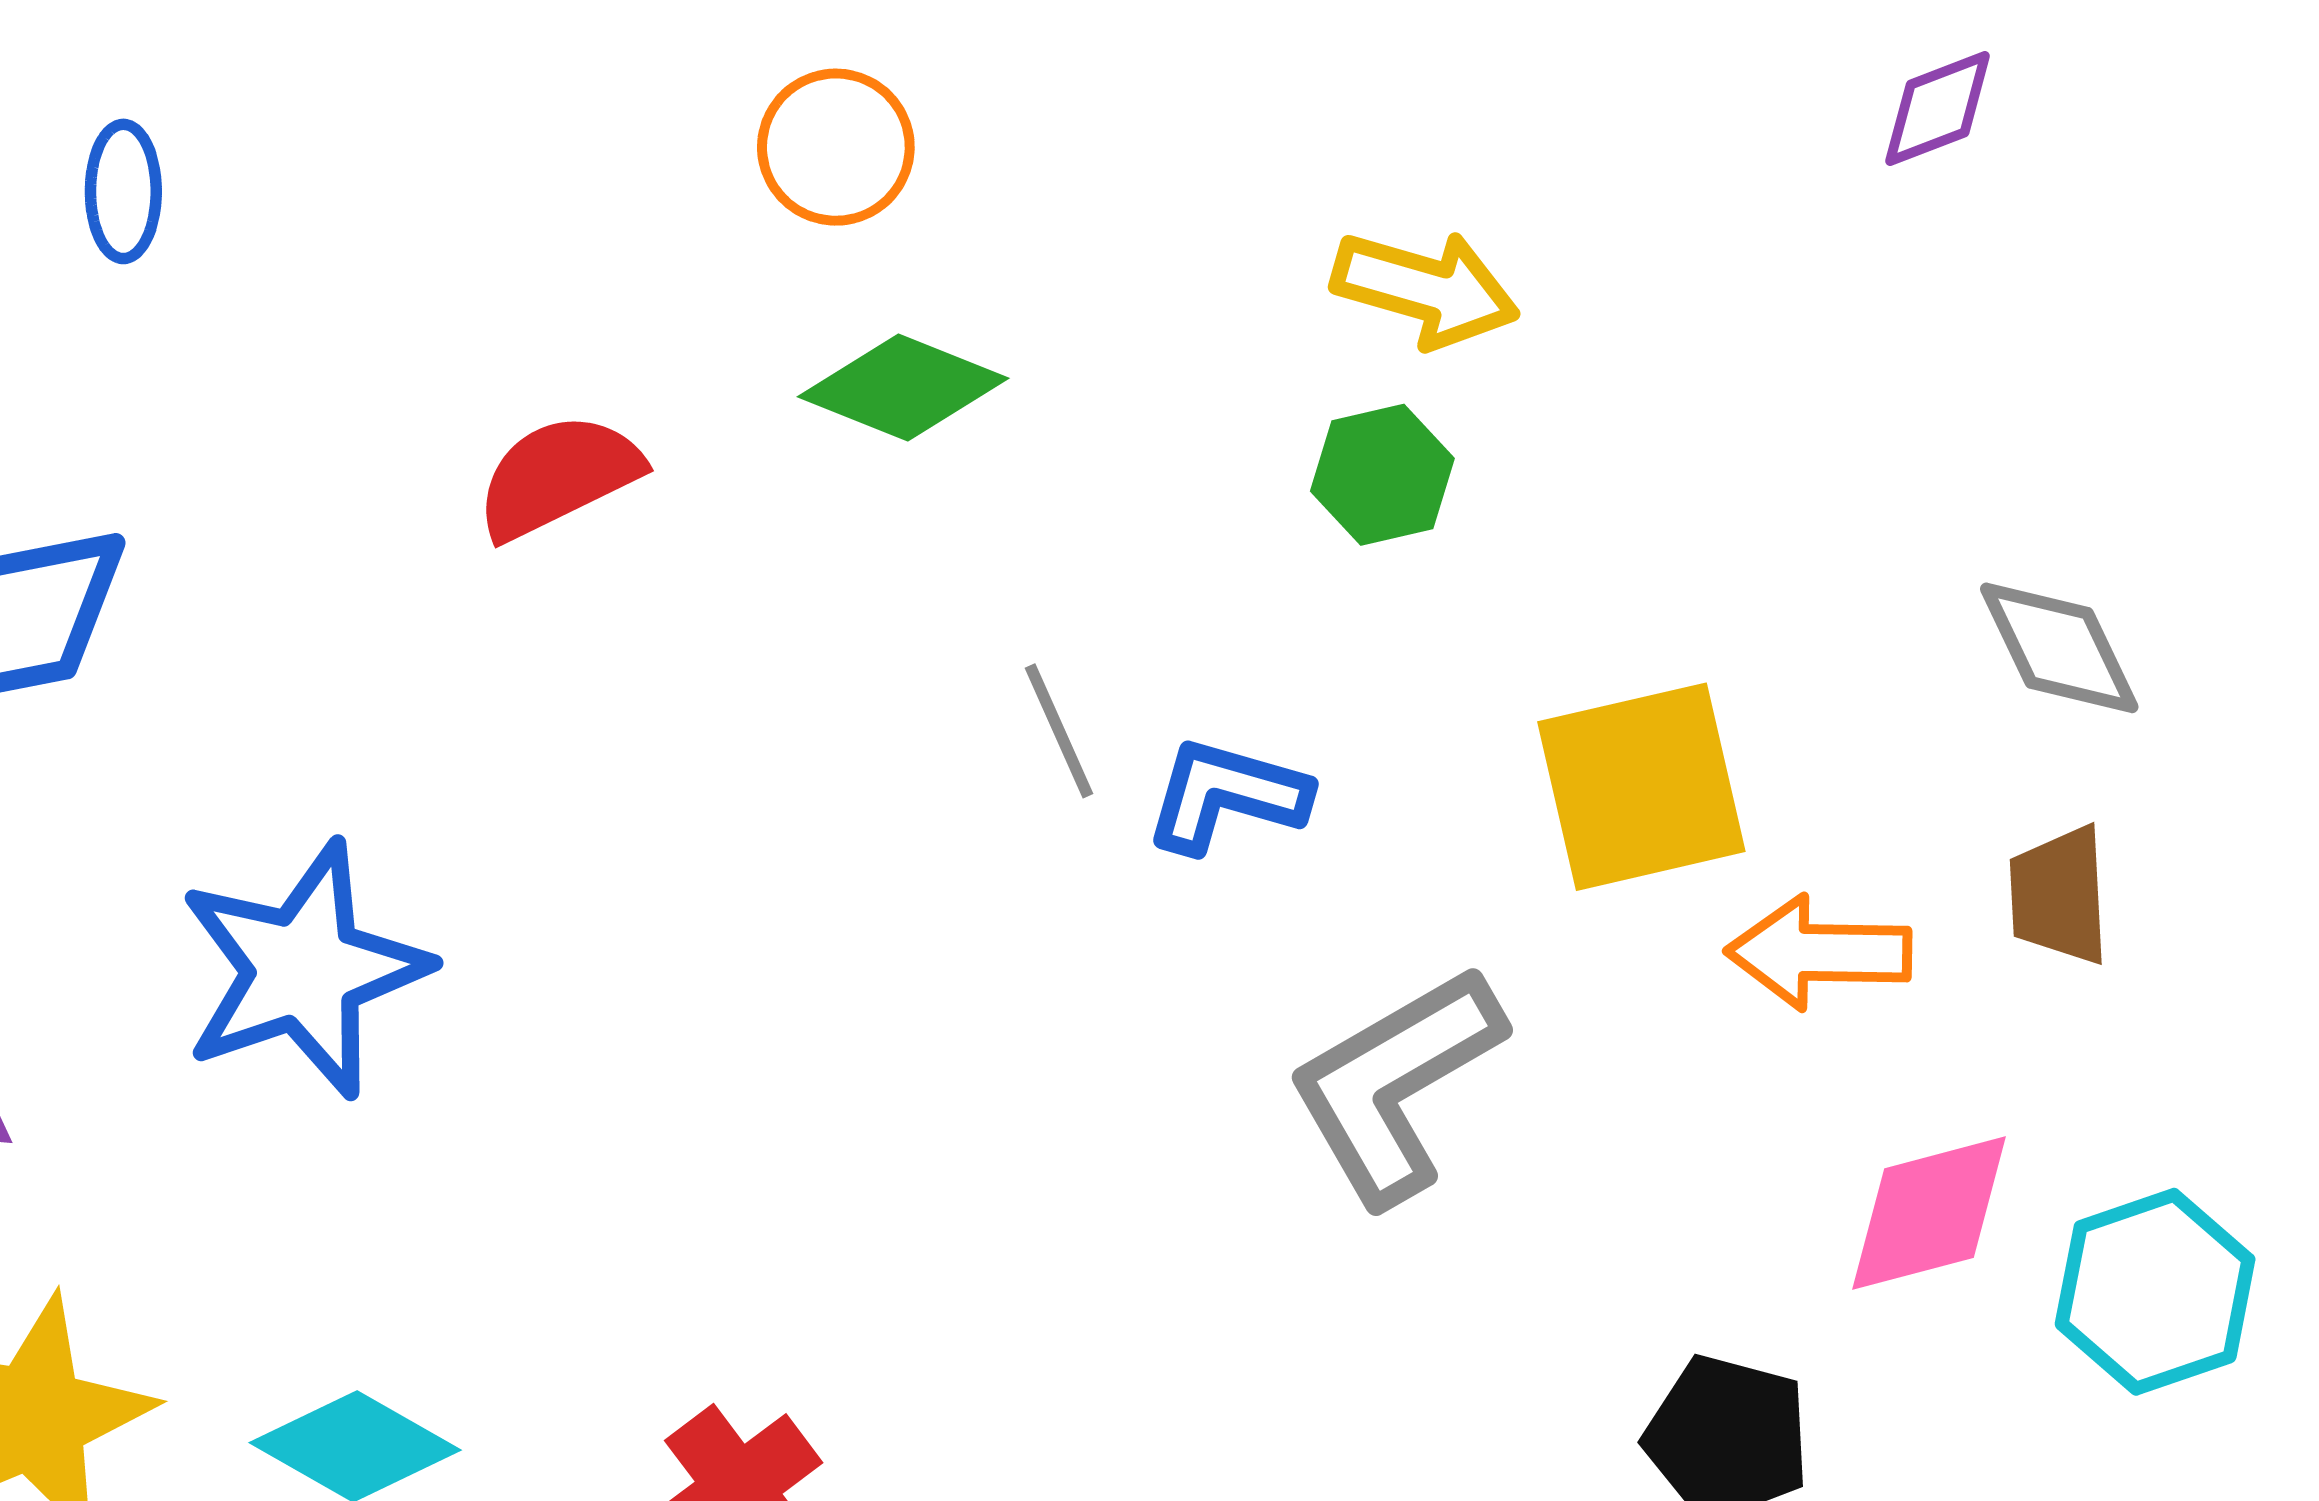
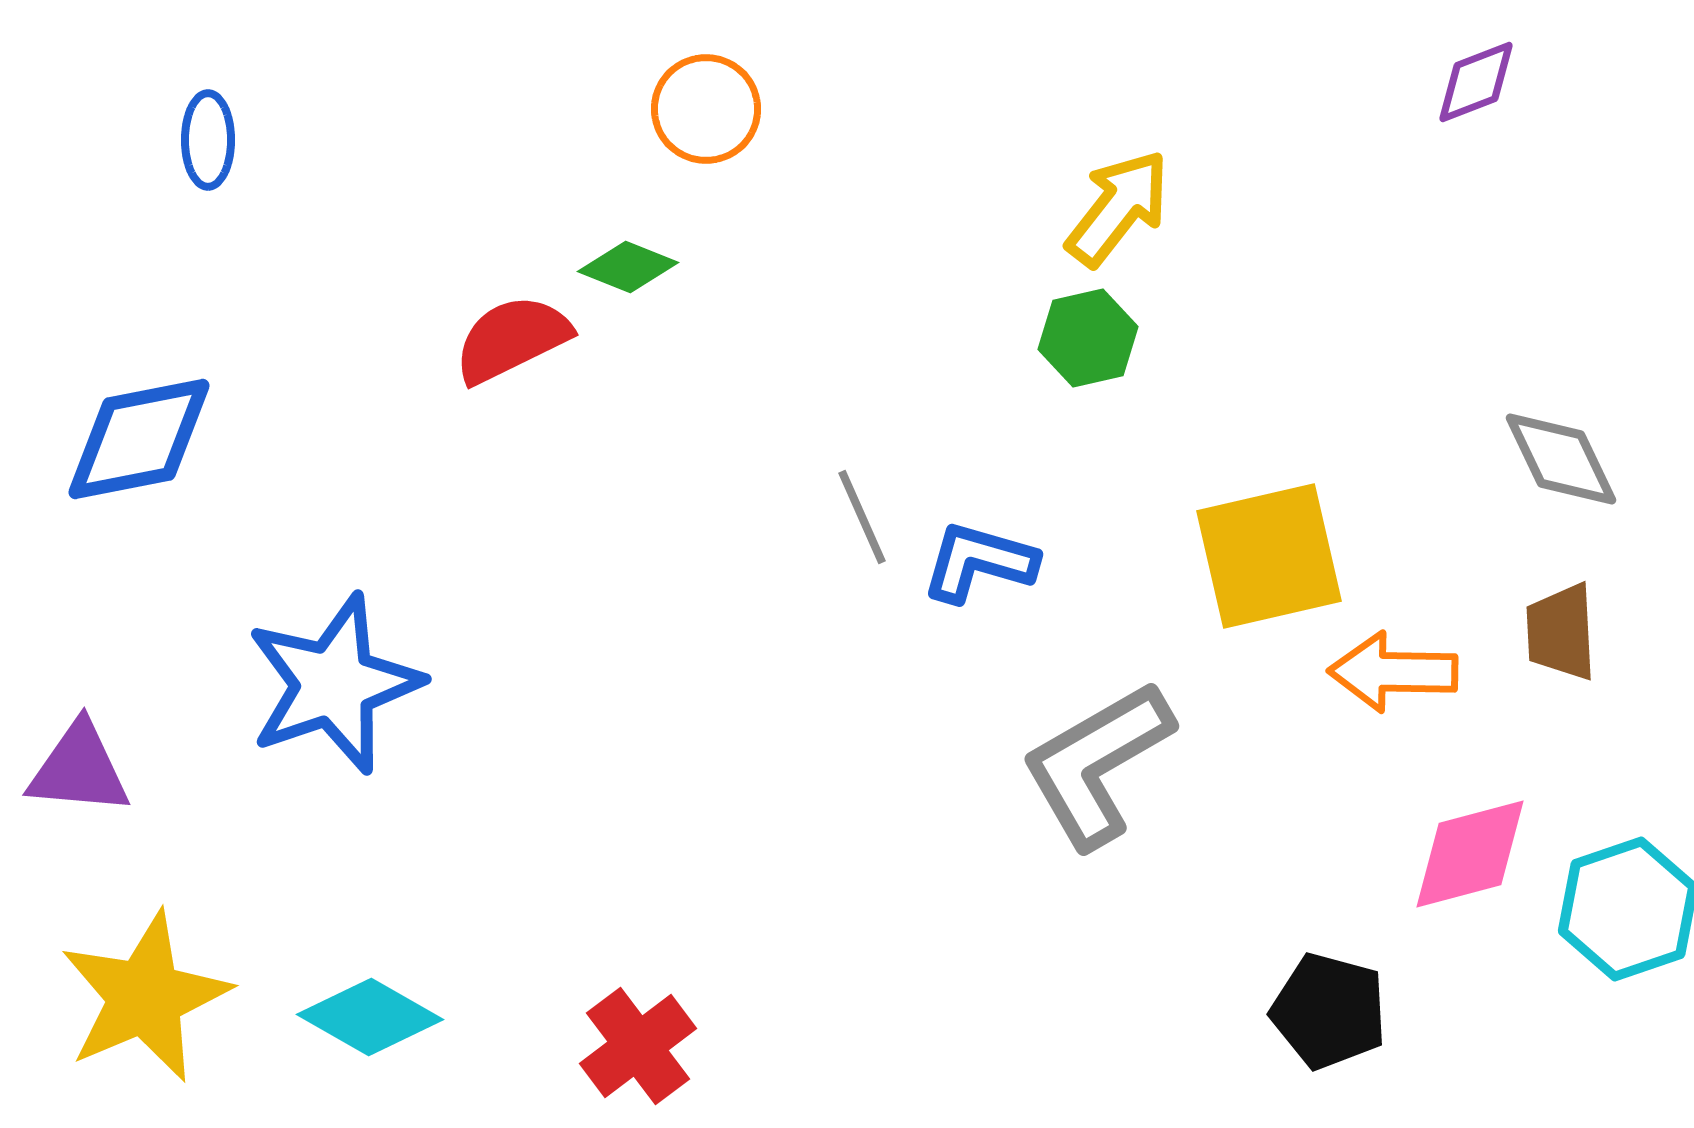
yellow arrow: (1425, 289) -> (1118, 208), turned -68
green diamond: (903, 387) -> (628, 267), moved, size x0.7

